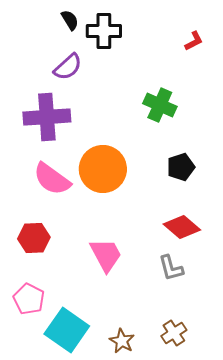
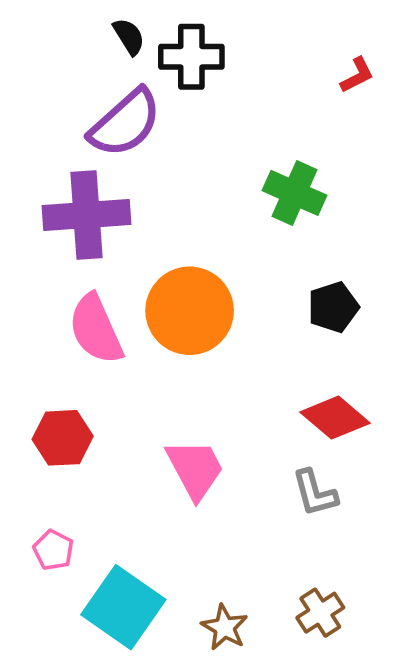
purple semicircle: (68, 67) -> (125, 123), size x1.4
pink semicircle: (52, 179) -> (96, 329), turned 30
pink pentagon: (29, 299) -> (53, 550), size x0.7

